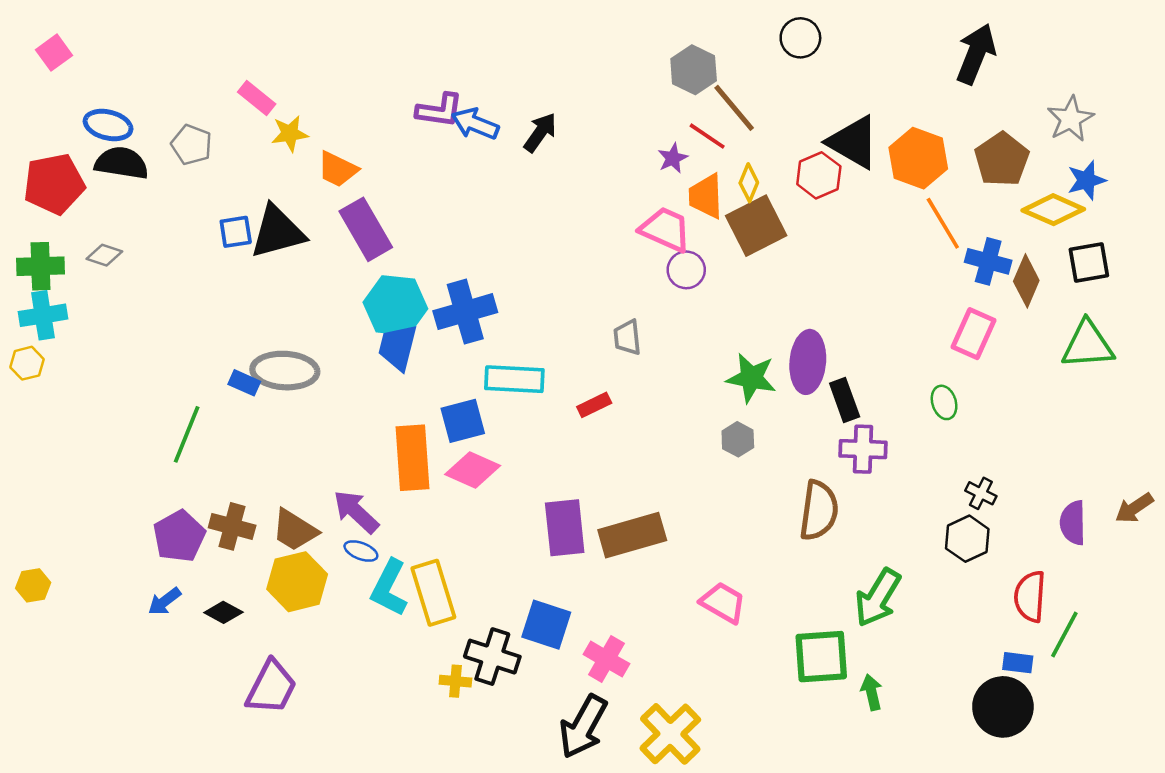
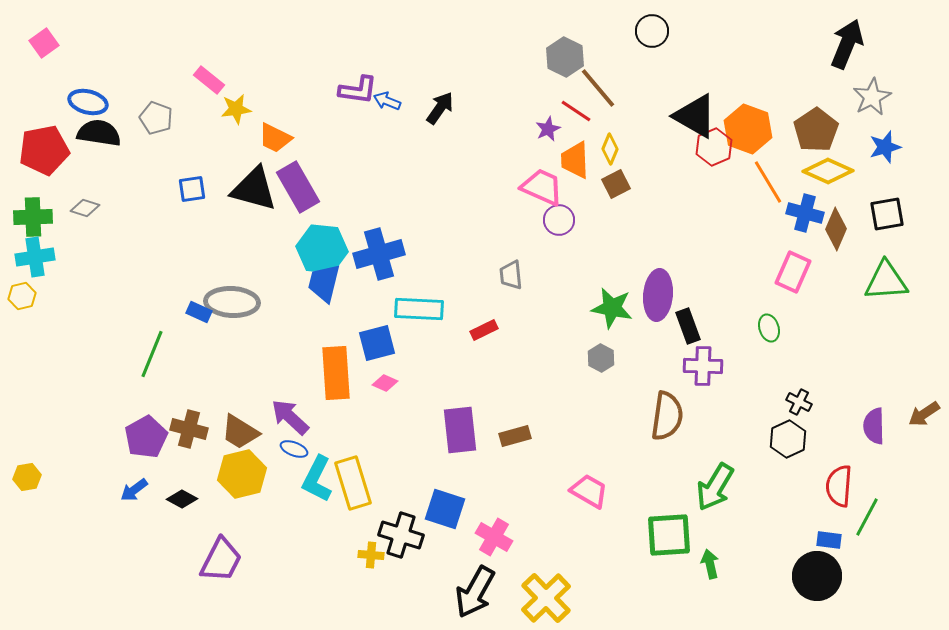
black arrow: (976, 54) -> (847, 44), moved
blue arrow: (475, 124) -> (387, 101), size x0.7
red hexagon: (819, 175) -> (714, 147), moved
yellow diamond: (1053, 210) -> (828, 171), moved
brown square: (756, 226) -> (616, 184), size x0.6
black triangle: (277, 232) -> (254, 189), moved, turned 30
pink diamond: (473, 470) -> (385, 383), size x0.6
brown rectangle: (632, 535) -> (515, 436), size x0.6

